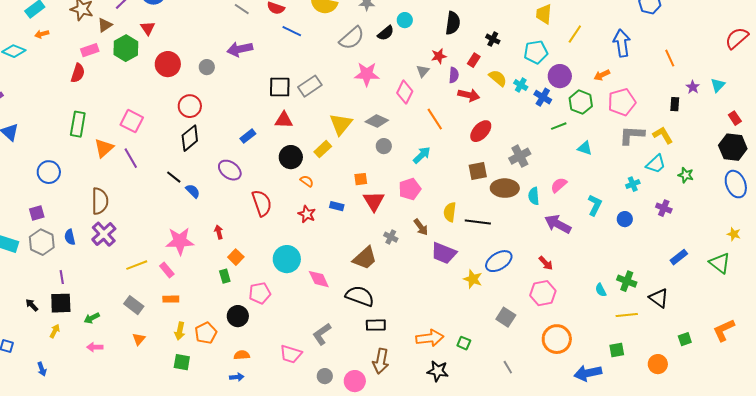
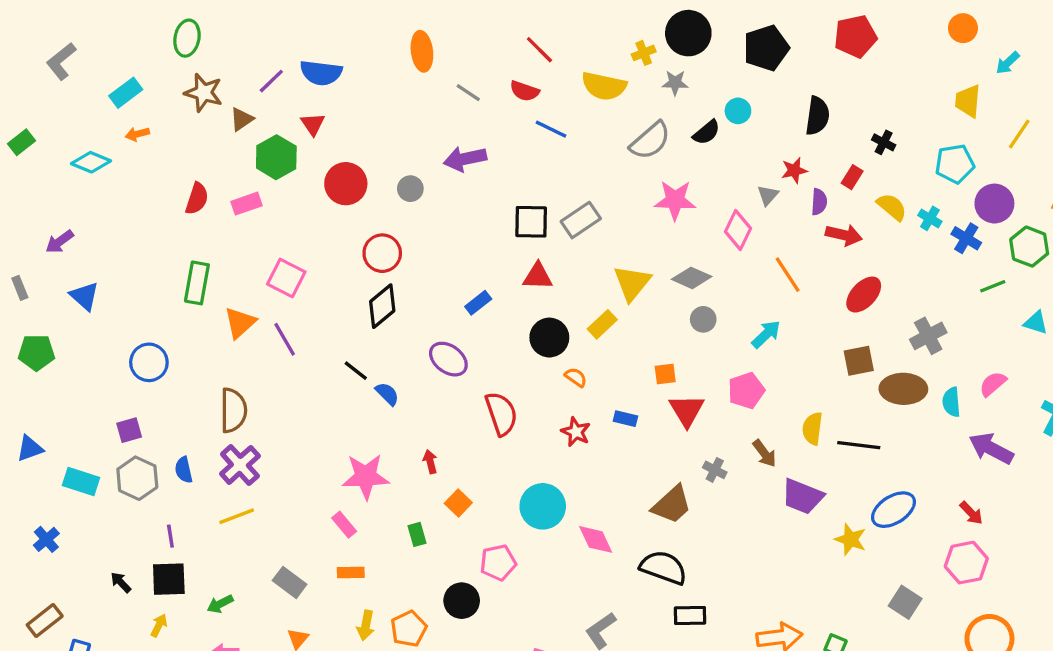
pink rectangle: (90, 50) -> (247, 204), moved
yellow line: (137, 265) -> (237, 516), moved
green rectangle: (225, 276) -> (417, 534), moved

